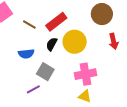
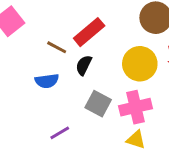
brown line: (29, 24) -> (57, 47), moved
yellow circle: (75, 42) -> (140, 64), moved
gray square: (45, 72) -> (98, 104), moved

